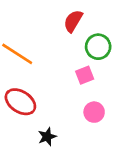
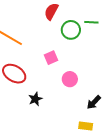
pink square: (85, 75) -> (51, 58), moved

